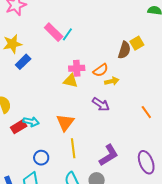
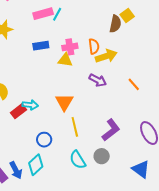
pink rectangle: (54, 32) -> (43, 14), turned -54
blue rectangle: (23, 62) -> (41, 46), moved, turned 42
orange semicircle: (101, 70) -> (94, 46), turned -56
yellow arrow: (112, 81) -> (106, 56), size x1.5
orange line: (146, 112) -> (134, 84), moved

